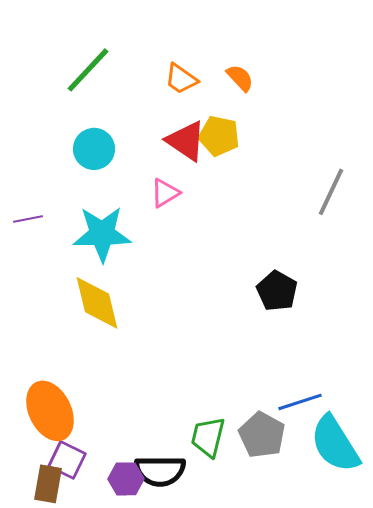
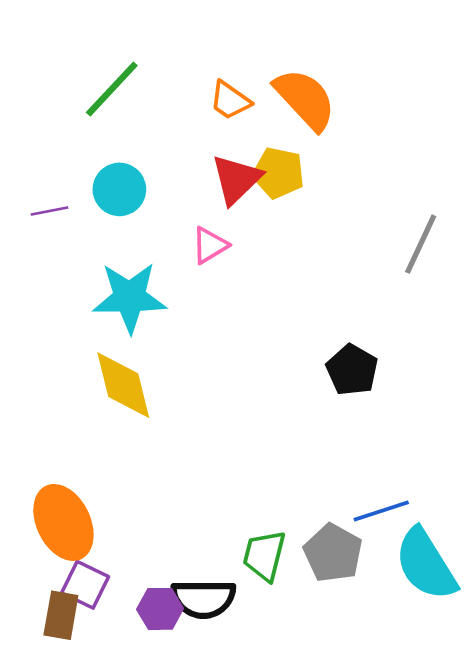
orange semicircle: (240, 78) -> (305, 99), size x1.8
red triangle: (186, 141) -> (236, 179), turned 42
purple line: (28, 219) -> (49, 211), moved

